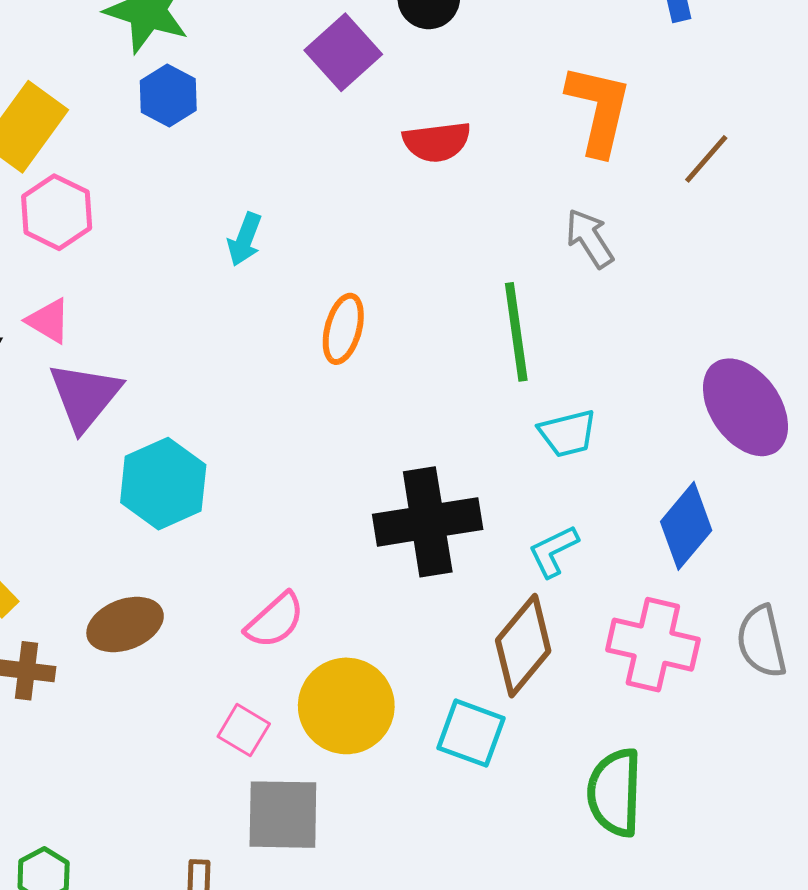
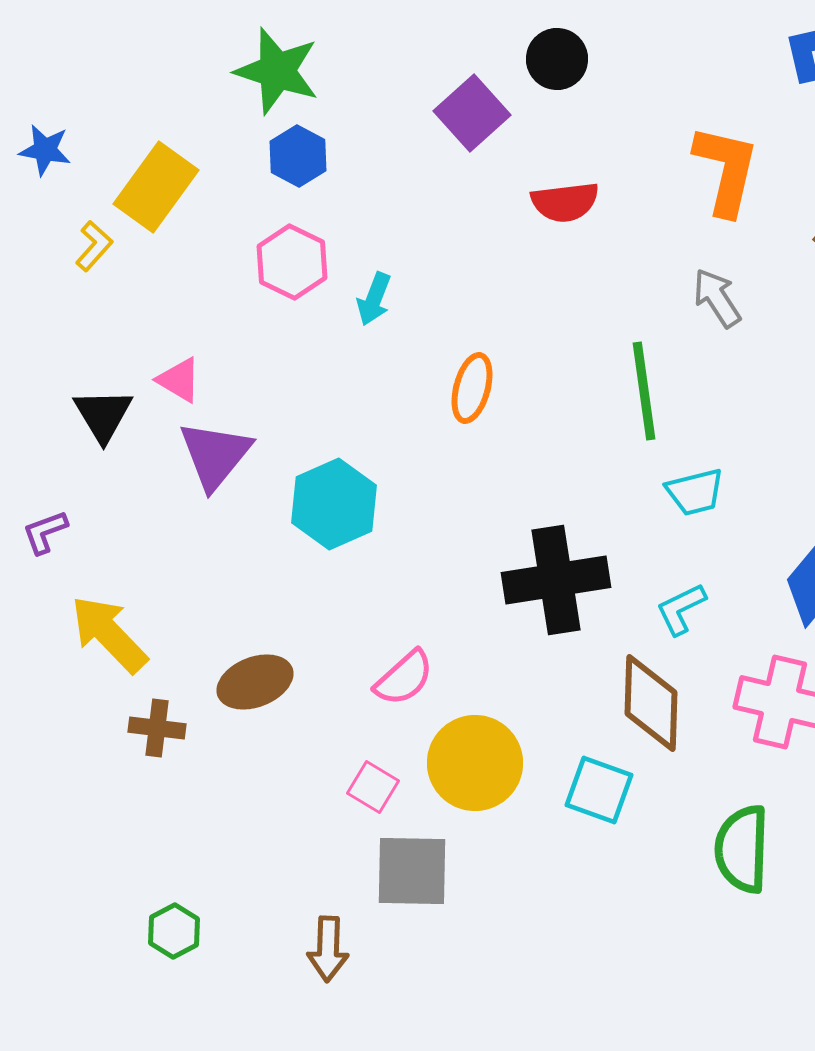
pink hexagon: (57, 212) -> (292, 262), moved
cyan hexagon: (163, 484) -> (334, 504), moved
brown diamond: (523, 646) -> (651, 703), turned -38

